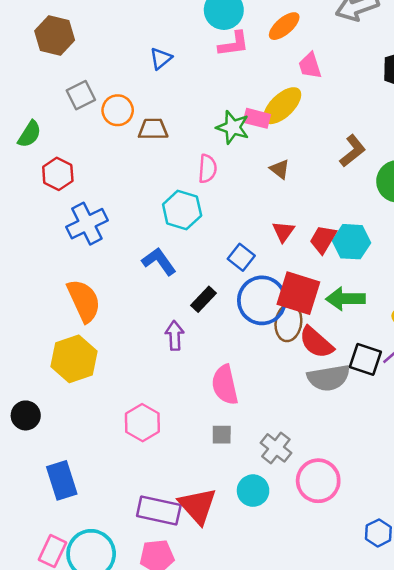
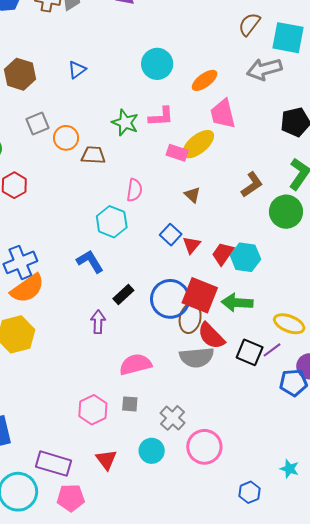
pink L-shape: (234, 44) -> (161, 117), moved
blue triangle: (161, 58) -> (77, 70), moved
pink trapezoid: (310, 66) -> (223, 114), size x1.4
green star: (233, 127) -> (125, 123), moved
blue cross: (87, 224) -> (20, 262), moved
blue square: (241, 257) -> (171, 235), moved
orange semicircle: (84, 301) -> (27, 288), turned 75
gray semicircle: (329, 378) -> (197, 357), moved
pink semicircle: (225, 385) -> (135, 364), turned 84
pink hexagon: (142, 423) -> (93, 410), moved
red triangle: (198, 506) -> (106, 460), size x0.7
purple rectangle: (159, 510) -> (53, 464), moved

